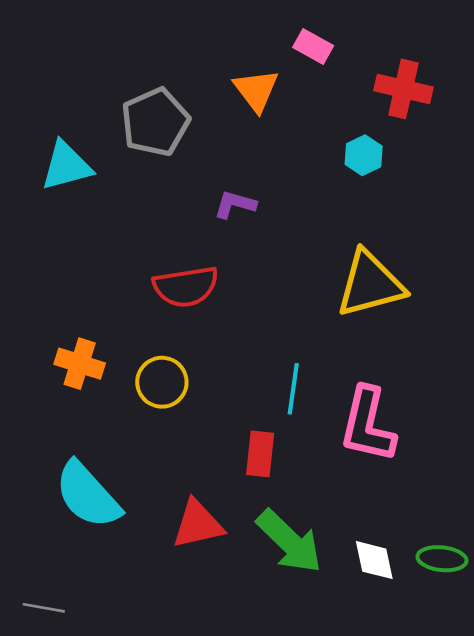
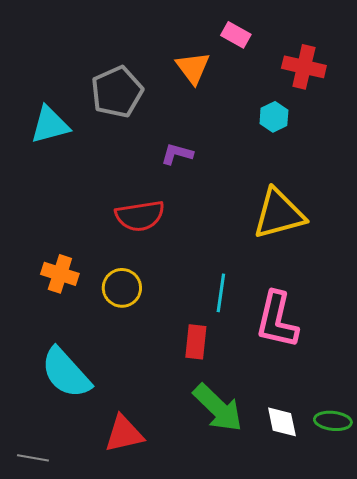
red triangle: (198, 524) -> (124, 434), moved

